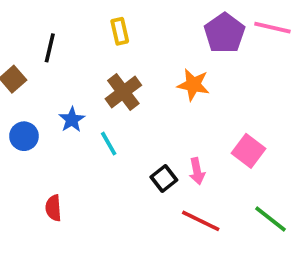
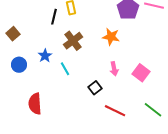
black line: (50, 48) -> (54, 17), moved
pink arrow: (197, 171) -> (114, 69), moved
red semicircle: (53, 208) -> (35, 104), size x1.5

